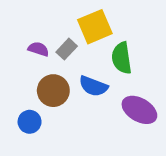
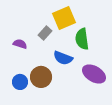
purple semicircle: (38, 49) -> (20, 44), moved
brown circle: (53, 91) -> (41, 77), moved

